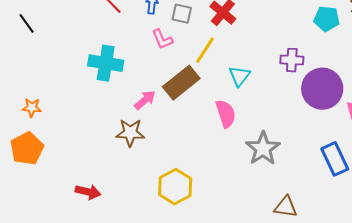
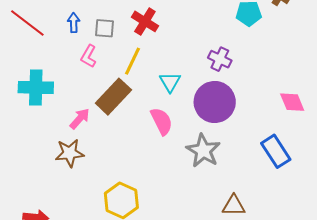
pink L-shape: (162, 39) -> (89, 56), turned 60
purple cross: (292, 60) -> (220, 59), turned 30
purple circle: (322, 89) -> (215, 102), moved

